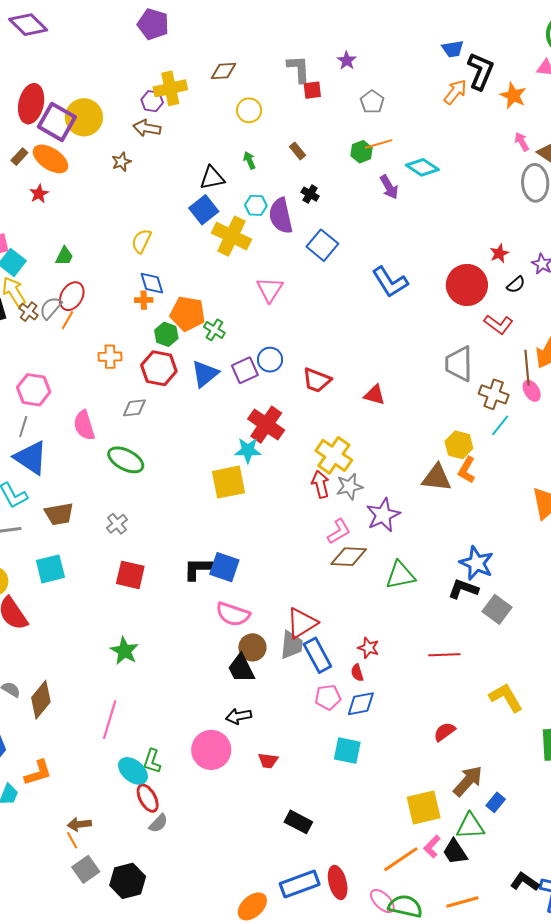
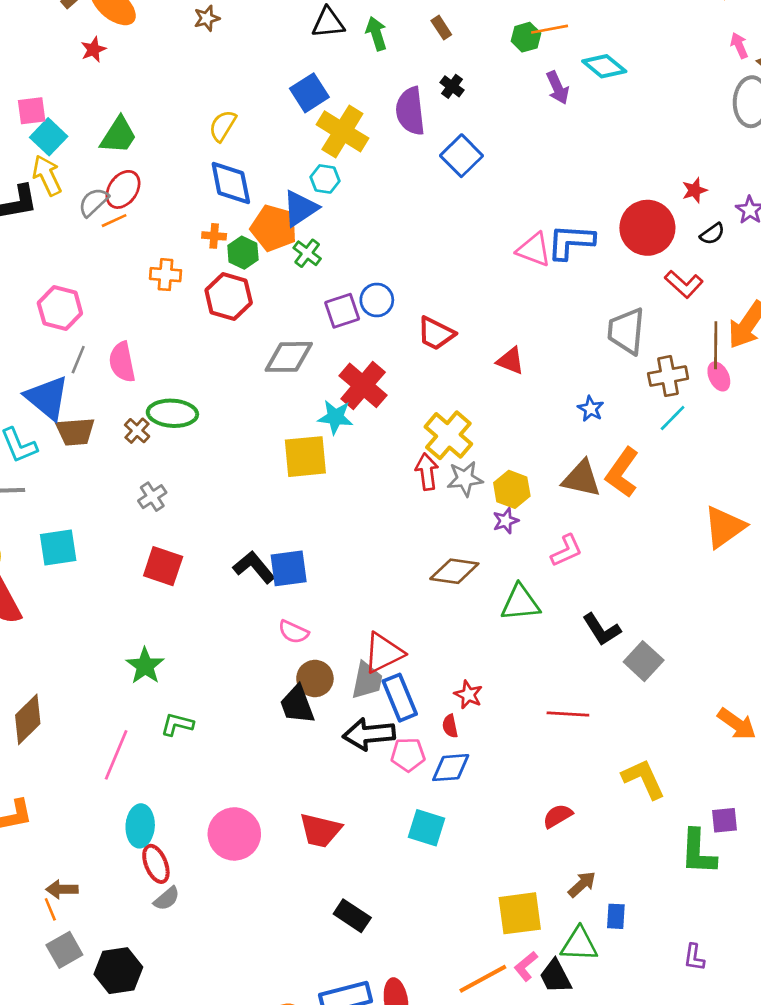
green arrow: (249, 160) -> (376, 34), size x1.4
black triangle: (212, 178) -> (328, 23), moved
cyan hexagon: (256, 205) -> (325, 179), moved
green trapezoid: (64, 256) -> (118, 135), size x1.5
blue L-shape: (390, 282) -> (571, 242), moved, turned 120
blue diamond: (152, 283) -> (231, 183), size x1.4
pink triangle: (270, 290) -> (534, 250), moved, turned -48
orange cross: (144, 300) -> (214, 236), moved
brown cross: (29, 312) -> (137, 431), moved
orange line: (67, 320) -> (114, 221), turned 30
blue triangle: (205, 374) -> (300, 208), moved
brown cross: (494, 394) -> (668, 376), turned -36
gray diamond: (134, 408) -> (289, 357), moved, size x1.5
gray line: (23, 427) -> (78, 360), moved
yellow hexagon: (459, 445) -> (512, 489), moved
green ellipse: (126, 460) -> (172, 413), turned -30
orange L-shape: (467, 470) -> (622, 473), size x1.4
brown trapezoid: (59, 514) -> (75, 432), moved
purple star: (383, 515) -> (506, 521), size x0.6
pink L-shape: (339, 531) -> (566, 551), moved
blue star: (477, 563) -> (591, 409), moved, size x0.6
blue square: (224, 567) -> (289, 568), turned -32
black L-shape: (198, 569) -> (254, 567), turned 44
black L-shape: (463, 589) -> (602, 630), turned -148
pink semicircle: (233, 614) -> (293, 632), size x0.7
black arrow: (239, 716) -> (369, 734), moved, size x1.5
pink circle: (211, 750) -> (234, 834), moved
green L-shape: (152, 761) -> (177, 724), moved, turned 80
red trapezoid: (268, 761) -> (320, 830), size x1.6
cyan ellipse: (133, 771) -> (140, 826), turned 48
brown arrow: (468, 781) -> (582, 884), size x0.7
blue rectangle: (496, 802) -> (616, 916), turned -42

